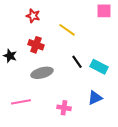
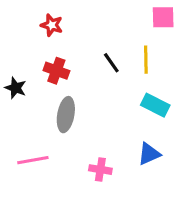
yellow line: (67, 30) -> (146, 60), moved, turned 54
black line: (77, 62) -> (111, 63), moved
gray ellipse: (42, 73) -> (66, 115), turned -65

